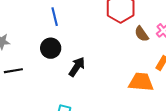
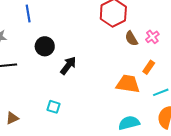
blue line: (55, 17) -> (28, 13), moved

